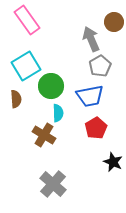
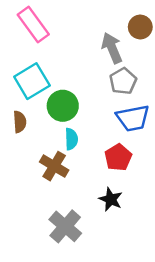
blue trapezoid: (90, 96) -> (133, 118), moved
black star: (113, 162) -> (111, 199), moved

